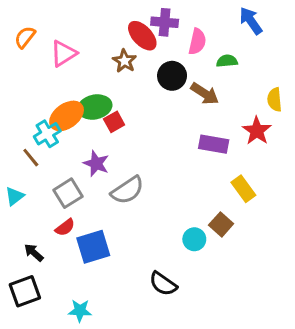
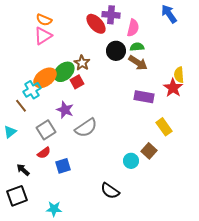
orange semicircle: (25, 37) -> (44, 20), moved, turned -105
brown star: (124, 61) -> (82, 63), moved
green semicircle: (227, 61) -> (137, 47), moved
yellow semicircle: (275, 100) -> (179, 75), moved
green ellipse: (95, 107) -> (64, 72), turned -30
blue square: (93, 247) -> (63, 166), size x0.7

